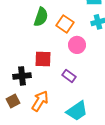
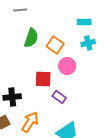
red square: (43, 59) -> (43, 79), moved

